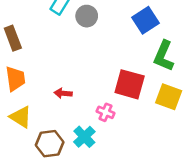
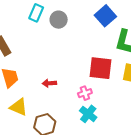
pink cross: (105, 112) -> (85, 93), turned -32
cyan cross: (84, 137) -> (88, 114), moved

